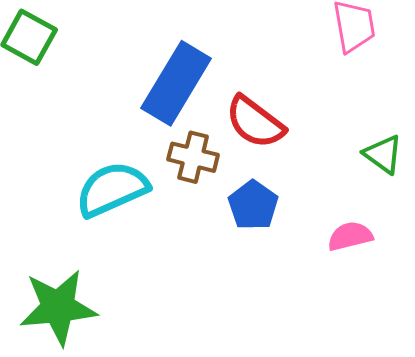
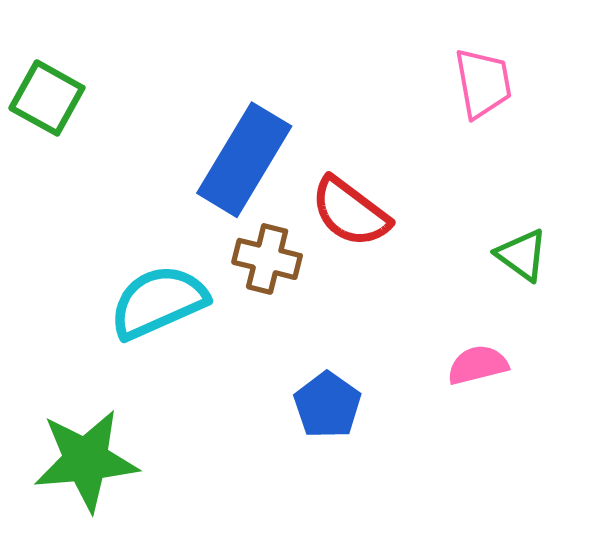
blue pentagon: (253, 205) -> (327, 405), moved

